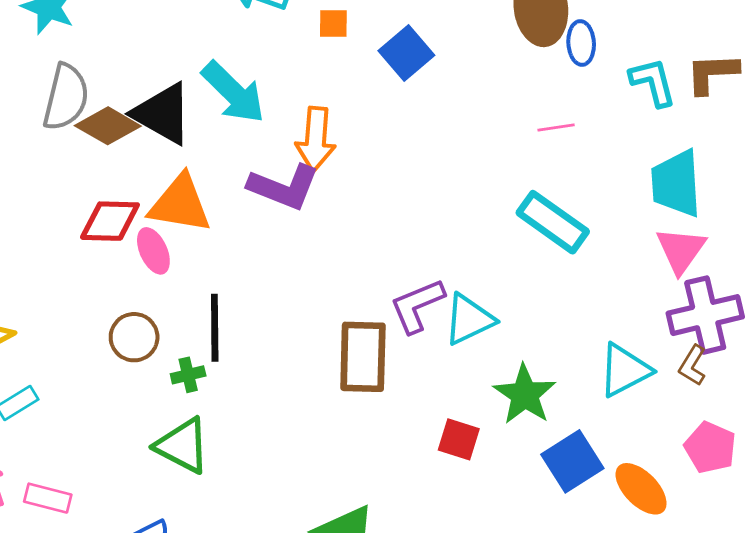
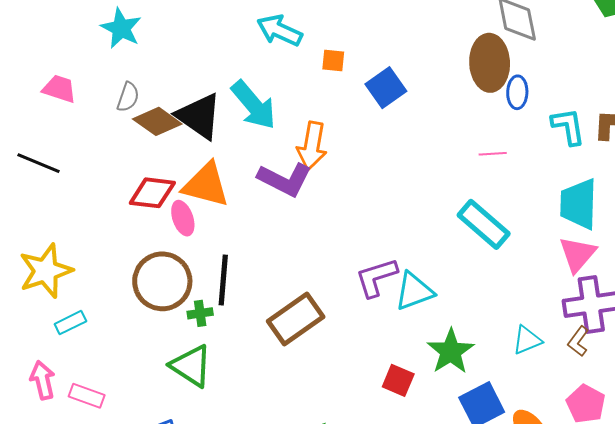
gray semicircle: (66, 97) -> (128, 97), size x0.6
brown circle: (134, 337) -> (162, 281), size x1.6
brown rectangle: (363, 357) -> (296, 319), moved, turned 48
cyan triangle: (625, 370) -> (527, 340), size x0.7

